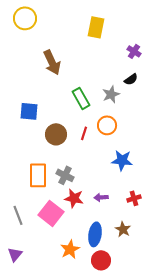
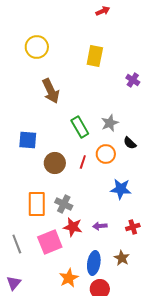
yellow circle: (25, 18) -> (37, 47), moved
black semicircle: (131, 79) -> (130, 143), moved, turned 80
pink square: (51, 213) -> (50, 242), turned 30

